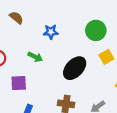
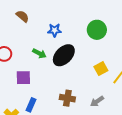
yellow square: (106, 57) -> (101, 69), moved
black ellipse: (75, 68) -> (64, 55), moved

